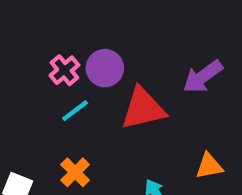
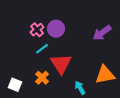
red triangle: (143, 109) -> (61, 64), moved, turned -50
orange triangle: (209, 166) -> (105, 75), size x1.5

